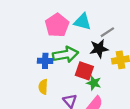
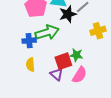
black star: (99, 49) -> (68, 14), moved
red square: (84, 71) -> (63, 61), moved, turned -30

